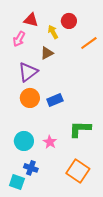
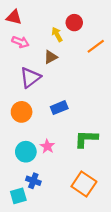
red triangle: (31, 20) -> (14, 17), moved
pink arrow: (19, 39) -> (20, 42), turned -98
orange circle: (30, 98) -> (22, 112), moved
pink star: (50, 142) -> (47, 146), moved
cyan square: (17, 182) -> (18, 196), turned -35

